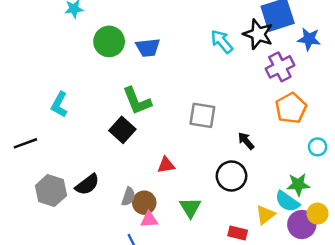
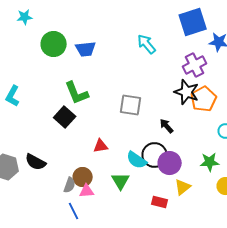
black star: (258, 34) -> (187, 92), moved
black semicircle: (87, 184) -> (36, 162), turned 65
gray semicircle: (128, 197) -> (70, 185), moved
cyan semicircle: (287, 201) -> (137, 160), moved
purple circle: (302, 224) -> (170, 163), moved

